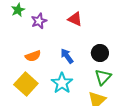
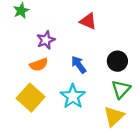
purple star: (39, 21) -> (46, 40), moved

